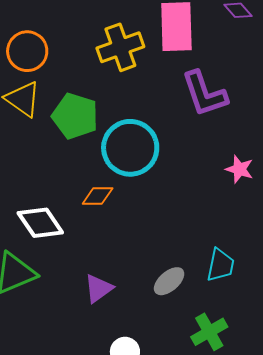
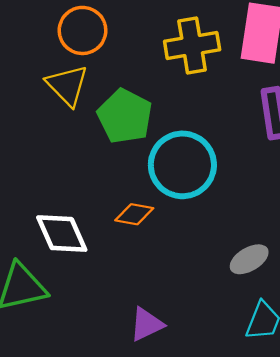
gray ellipse: (169, 281) -> (249, 259), moved
purple triangle: (98, 288) -> (147, 324), moved

